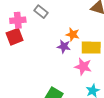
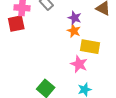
purple star: (64, 46) -> (75, 18), moved

